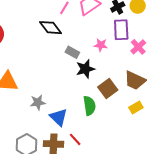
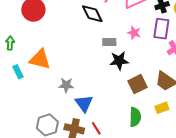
pink star: (101, 45) -> (134, 33), moved
gray rectangle: (72, 52) -> (109, 42), turned -40
green semicircle: (89, 106) -> (135, 117), moved

